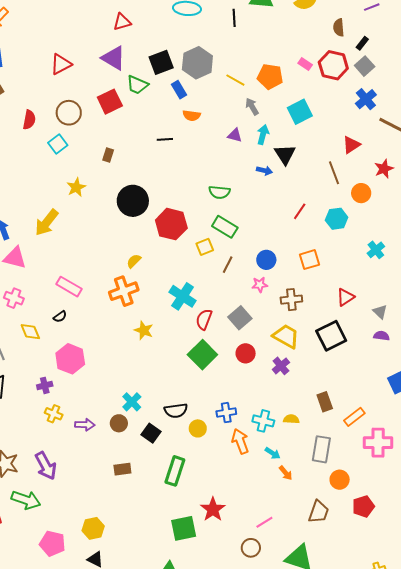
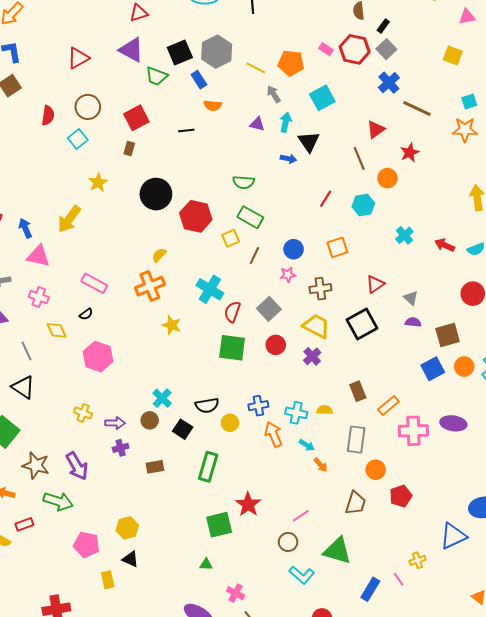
red square: (110, 102) -> (136, 118), moved
green square: (202, 355) -> (232, 348), turned -36
purple cross: (45, 385) -> (121, 448), moved

